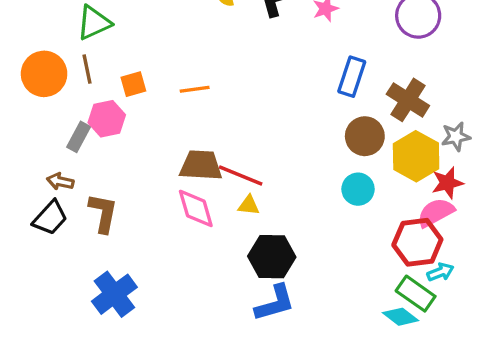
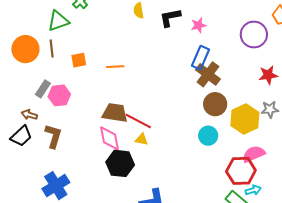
blue rectangle: (352, 77) -> (200, 58), moved
brown cross: (408, 100) -> (208, 74), moved
pink hexagon: (107, 119) -> (59, 95), moved
red star: (447, 183) -> (268, 75), moved
black hexagon: (272, 257) -> (120, 163), moved

